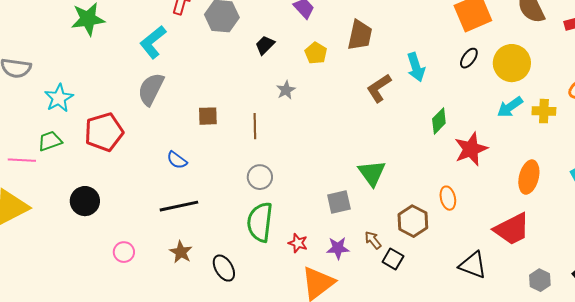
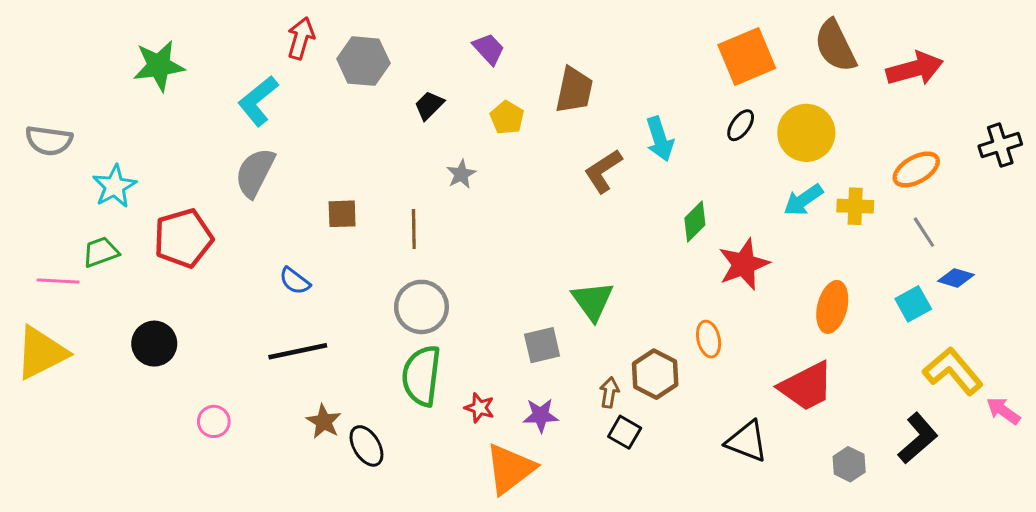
gray circle: (260, 177) -> (421, 307), size x1.4
brown arrow: (373, 240) -> (609, 392), moved, turned 48
brown star: (181, 252) -> (324, 421), moved

